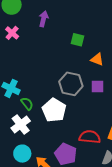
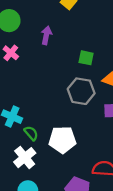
gray hexagon: (71, 84) -> (81, 91), moved
white pentagon: (54, 110) -> (62, 140), turned -30

